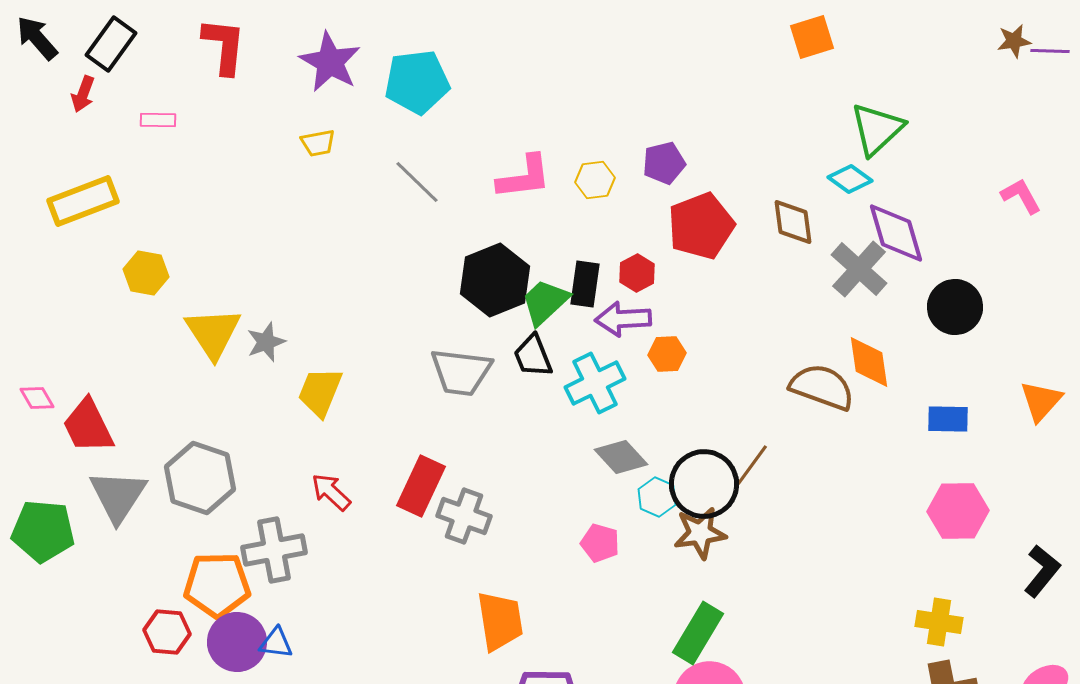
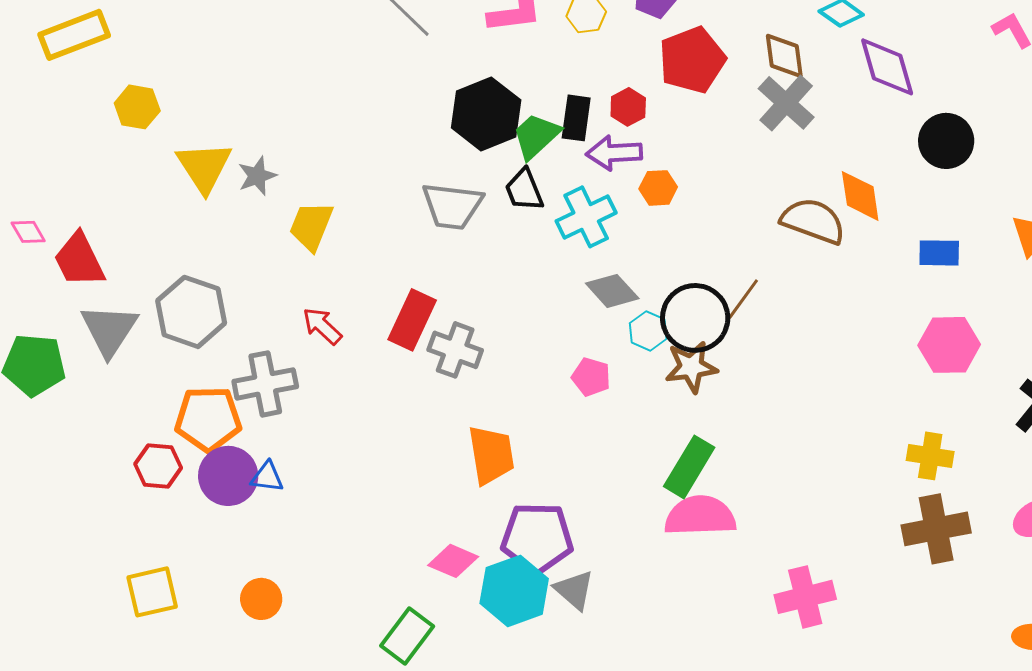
gray cross: (859, 269) -> (786, 103), moved

